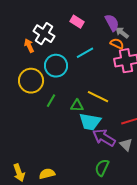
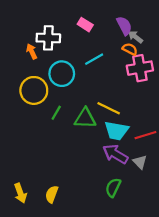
white cross: (44, 34) -> (48, 38), turned -30
green triangle: (77, 106) -> (85, 118), size x1.5
cyan trapezoid: (90, 122) -> (116, 131), moved
yellow semicircle: (47, 174) -> (52, 194), turned -56

